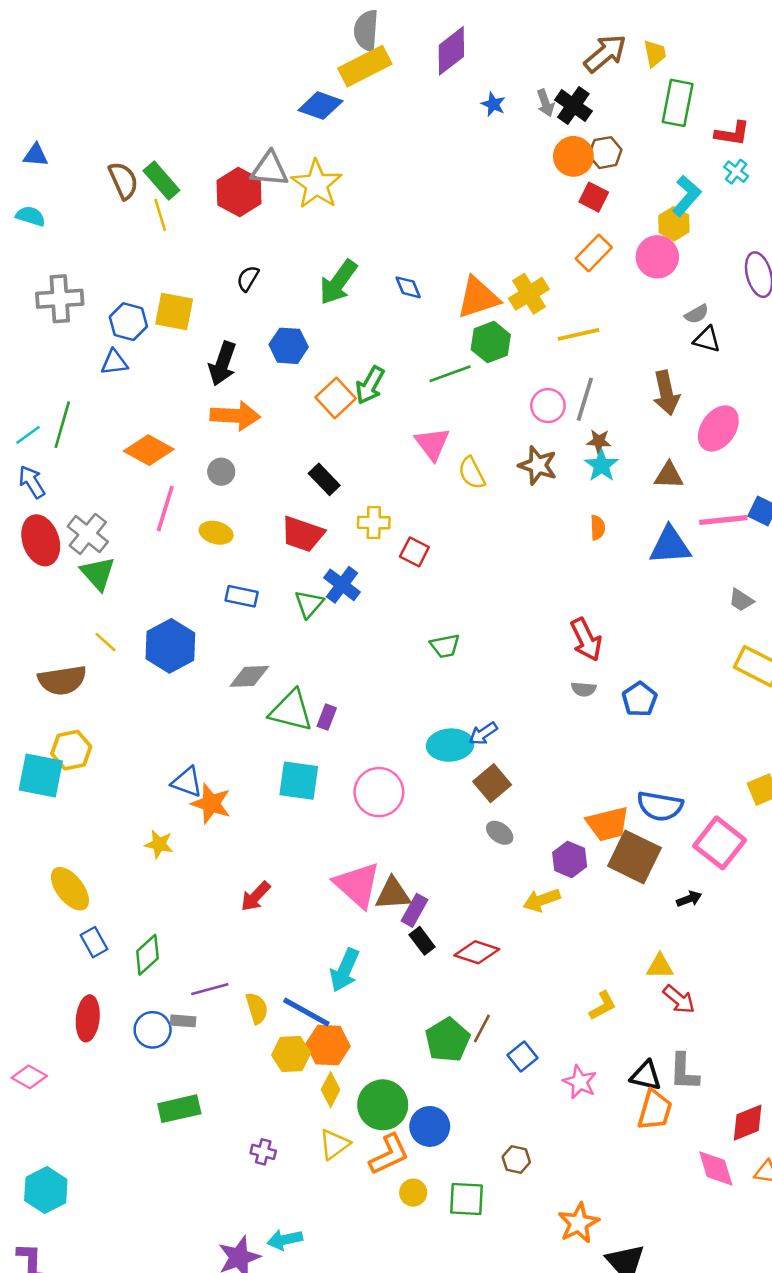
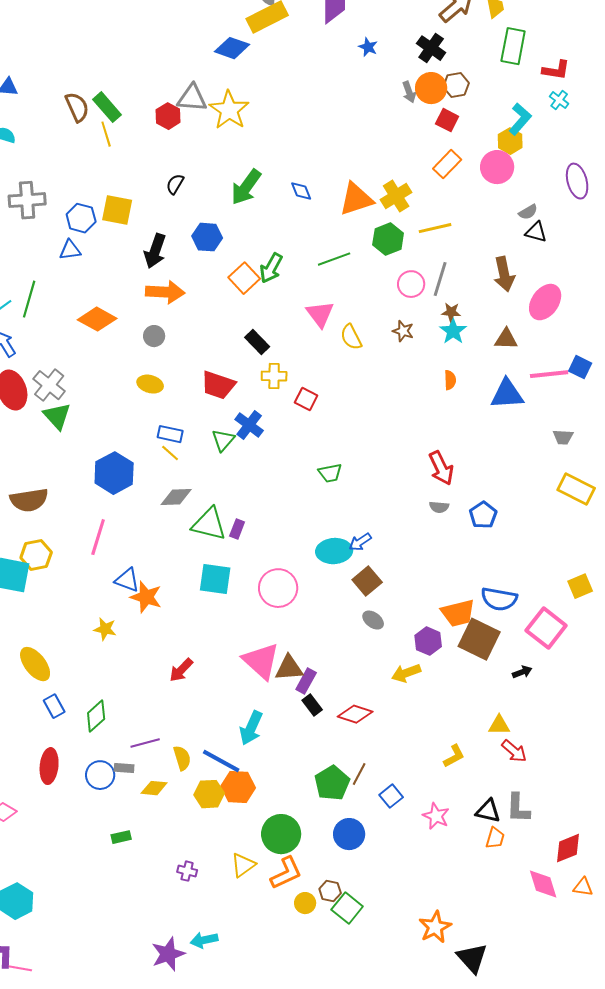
gray arrow: (545, 103) -> (409, 92), moved
red hexagon: (239, 192) -> (168, 116), size x0.7
green hexagon: (491, 342) -> (388, 239), moved
brown star: (538, 465) -> (403, 331), size x0.7
black rectangle: (324, 479) -> (257, 342), moved
pink line: (165, 509) -> (98, 537), moved
gray trapezoid: (741, 600) -> (563, 437), turned -30
yellow line: (106, 642) -> (170, 453), moved
yellow diamond: (331, 1090) -> (154, 788), moved, turned 68
green rectangle: (179, 1109) -> (121, 837), size x0.6
orange trapezoid: (655, 1110) -> (495, 838), size x0.7
blue circle: (430, 1126) -> (349, 834), moved
brown hexagon: (516, 1160) -> (330, 891), moved
green square: (467, 1199) -> (347, 908), turned 36

